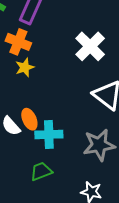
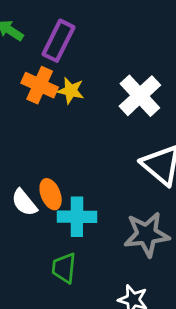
yellow star: (25, 67) -> (71, 91), moved, turned 30
green trapezoid: (41, 171) -> (64, 268), turned -65

